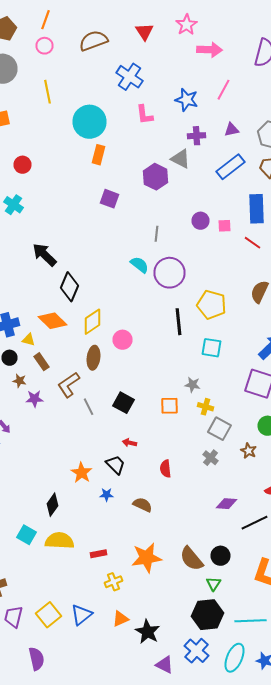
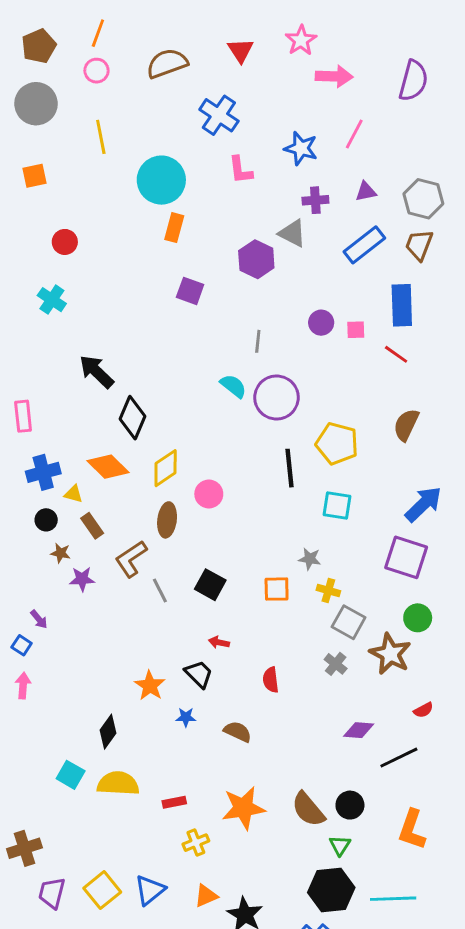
brown star: (248, 451) -> (390, 654), size x1.8

